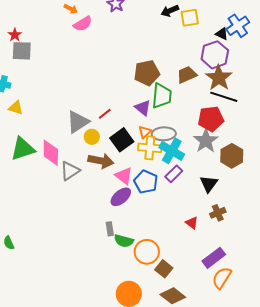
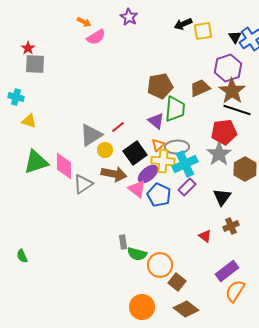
black triangle: (222, 34) -> (235, 37), moved, turned 32
cyan cross: (172, 151) -> (185, 164), turned 35
purple ellipse: (121, 197) -> (148, 174), moved

